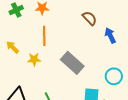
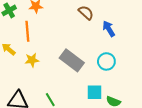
orange line: (44, 36) -> (27, 31), moved
cyan circle: (114, 76) -> (106, 61), moved

